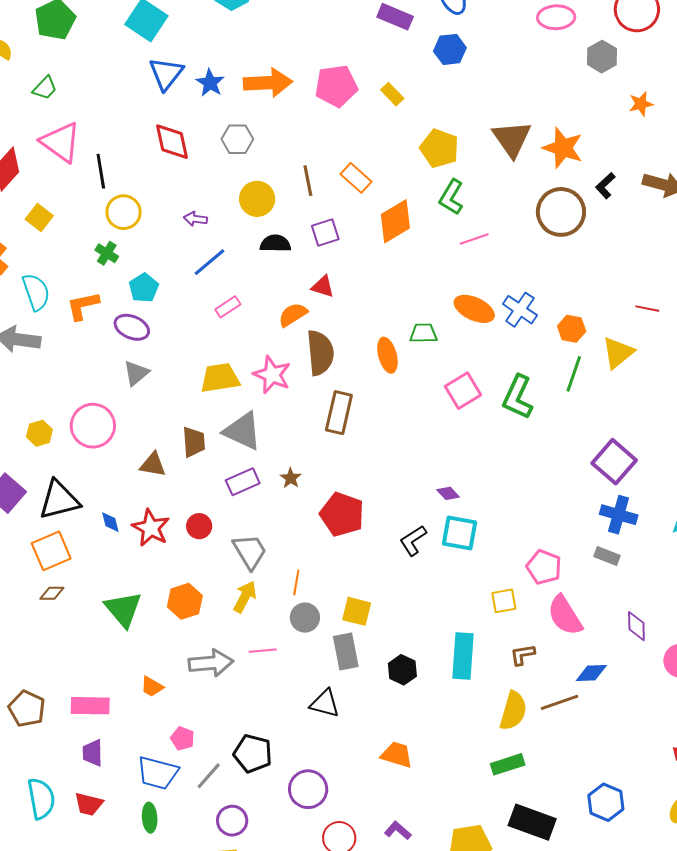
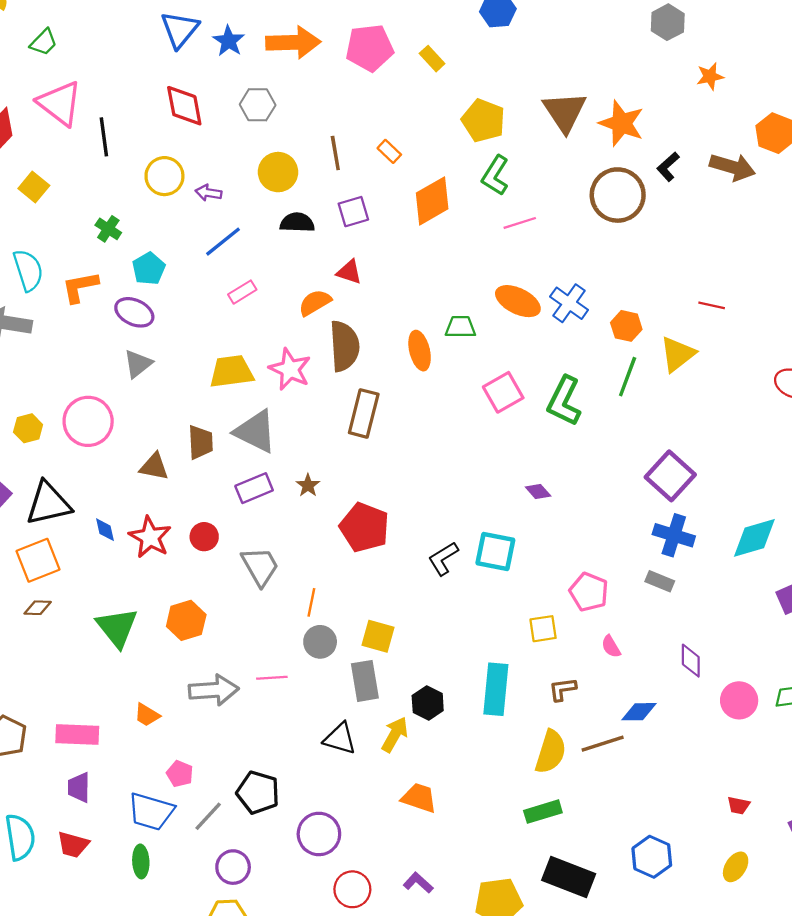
orange rectangle: (356, 178) -> (389, 151), size x0.7
yellow circle: (124, 212) -> (164, 176), moved
purple diamond: (448, 493) -> (538, 492), moved
yellow arrow: (245, 597) -> (395, 735), moved
pink semicircle: (565, 615) -> (611, 647), size x0.5

